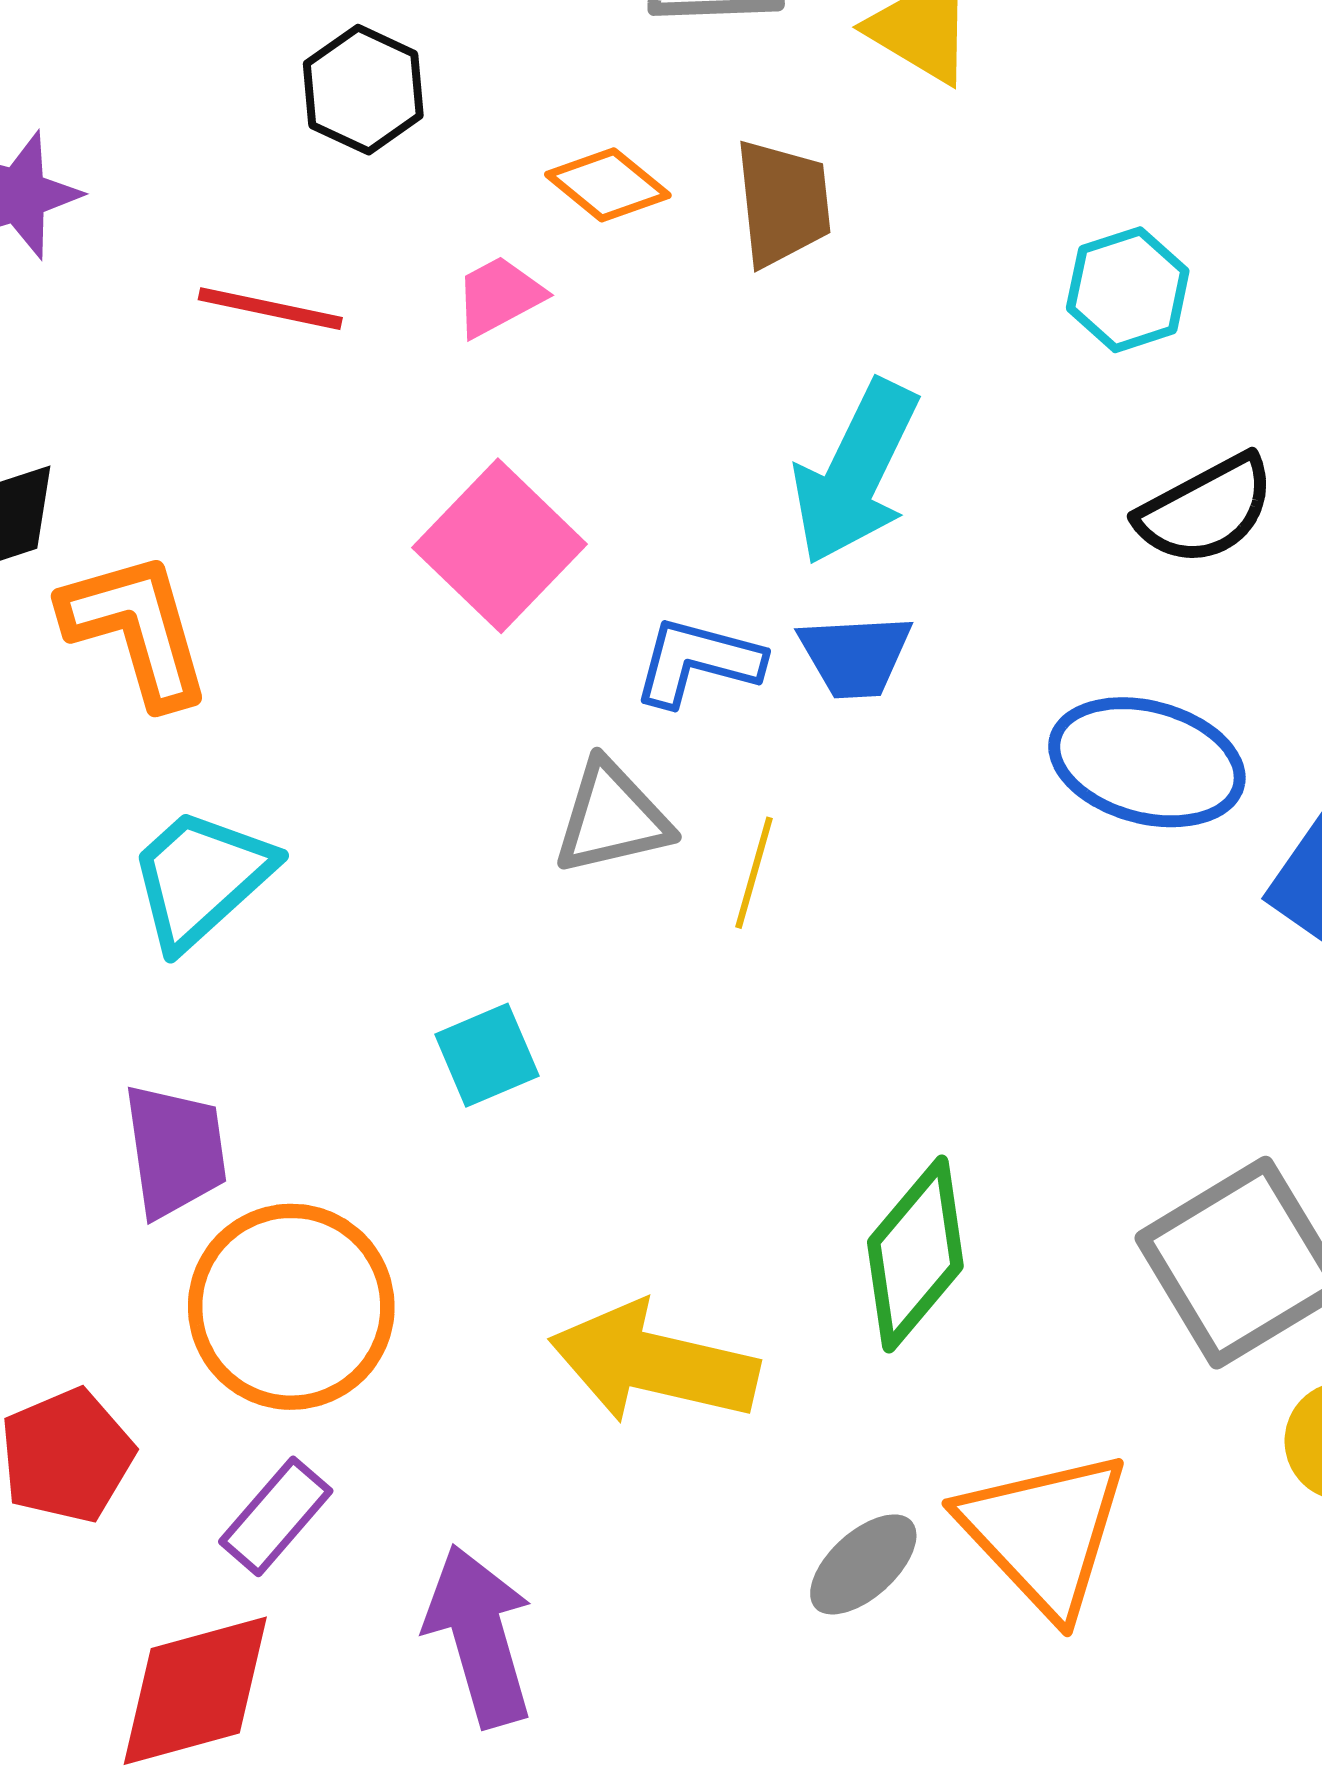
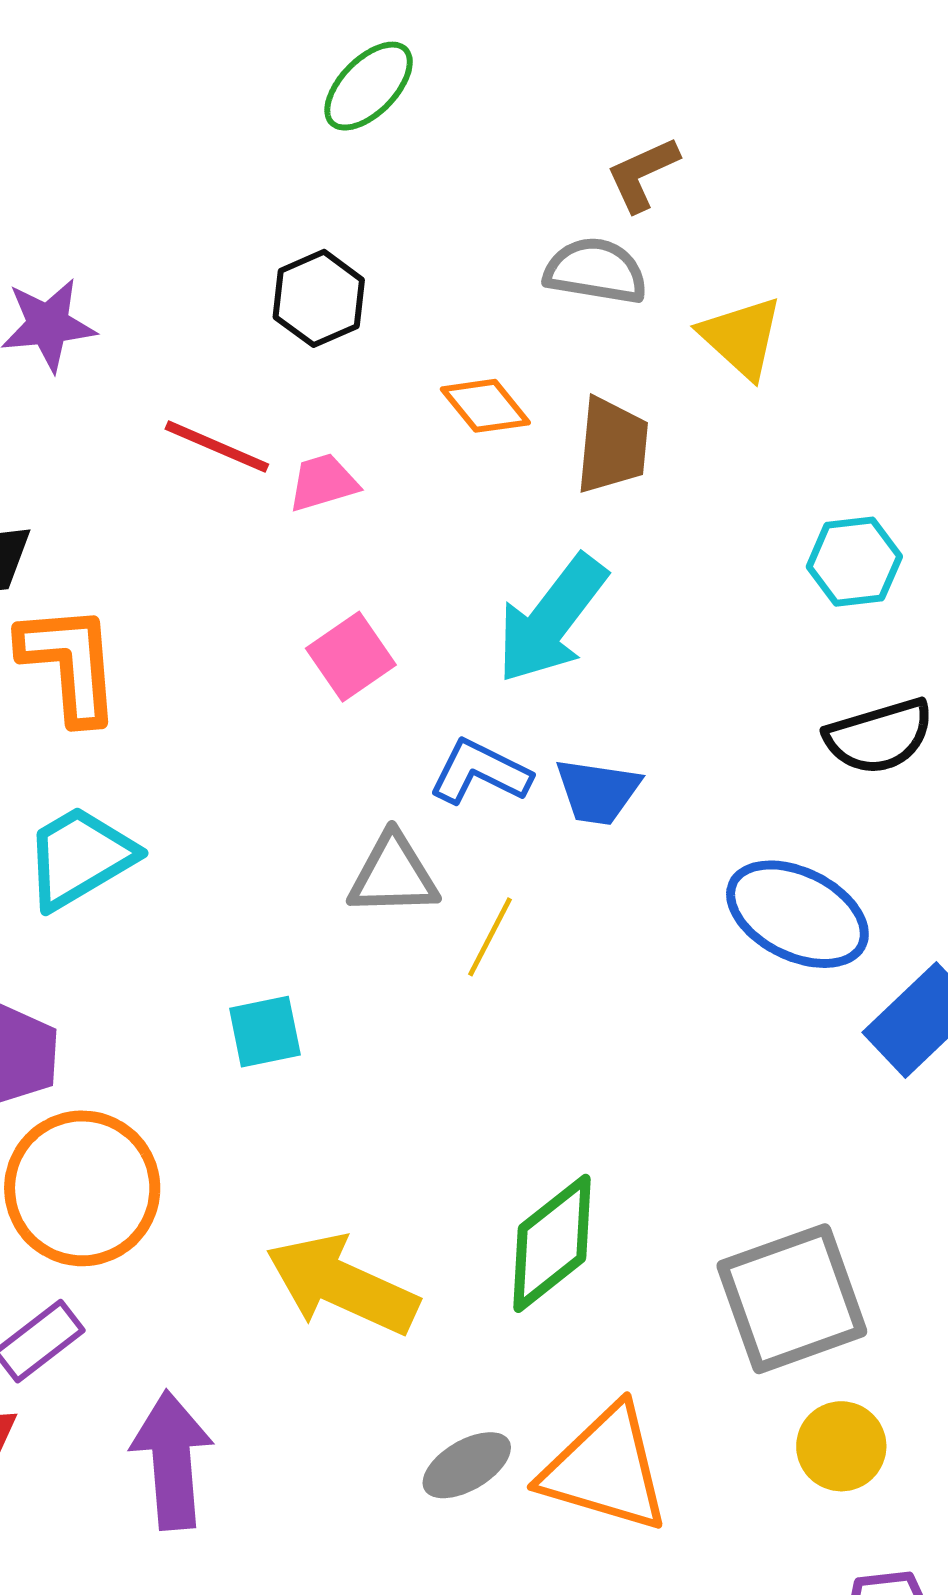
pink trapezoid: (499, 296) -> (323, 483), moved
cyan arrow: (855, 473) -> (551, 619), moved
pink square: (500, 546) -> (351, 657), size x0.7
orange triangle: (1044, 1533) -> (605, 1469), turned -42

